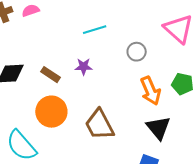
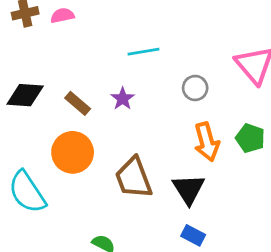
purple star: (84, 67) -> (123, 99), turned 30
black triangle: (158, 128) -> (189, 189), moved

